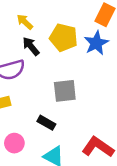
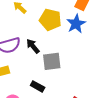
black arrow: (31, 46) -> (33, 46), moved

